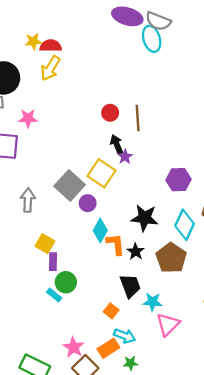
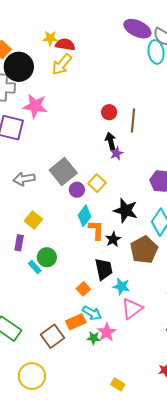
pink star: (28, 118) -> (35, 106), size x1.4
yellow square: (101, 173) -> (97, 183), moved, size x0.7
gray arrow: (28, 200) -> (24, 179), turned -110
purple rectangle: (53, 262) -> (19, 243), moved
pink star: (74, 347) -> (107, 332), moved

